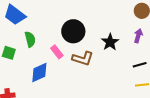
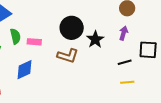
black circle: (73, 31) -> (72, 28), moved
pink rectangle: (57, 52) -> (34, 42), moved, turned -48

